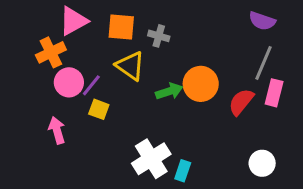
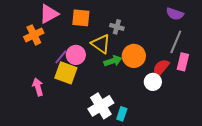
gray cross: (159, 36) -> (117, 27), moved
yellow triangle: (130, 66) -> (101, 44), moved
pink circle: (69, 82) -> (76, 55), moved
yellow square: (99, 109) -> (66, 73), size x1.6
white circle: (262, 163) -> (153, 82), moved

